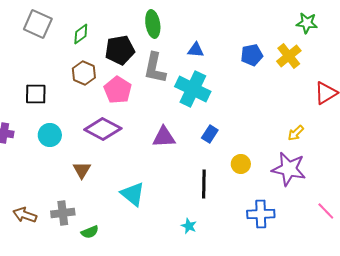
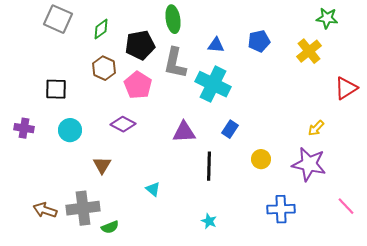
blue pentagon: (252, 55) -> (259, 41), moved
purple diamond: (103, 129) -> (123, 124), size x0.7
black line: (204, 184) -> (209, 166), moved
cyan triangle: (133, 194) -> (153, 189), size x0.6
gray cross: (63, 213) -> (83, 208), size x1.4

